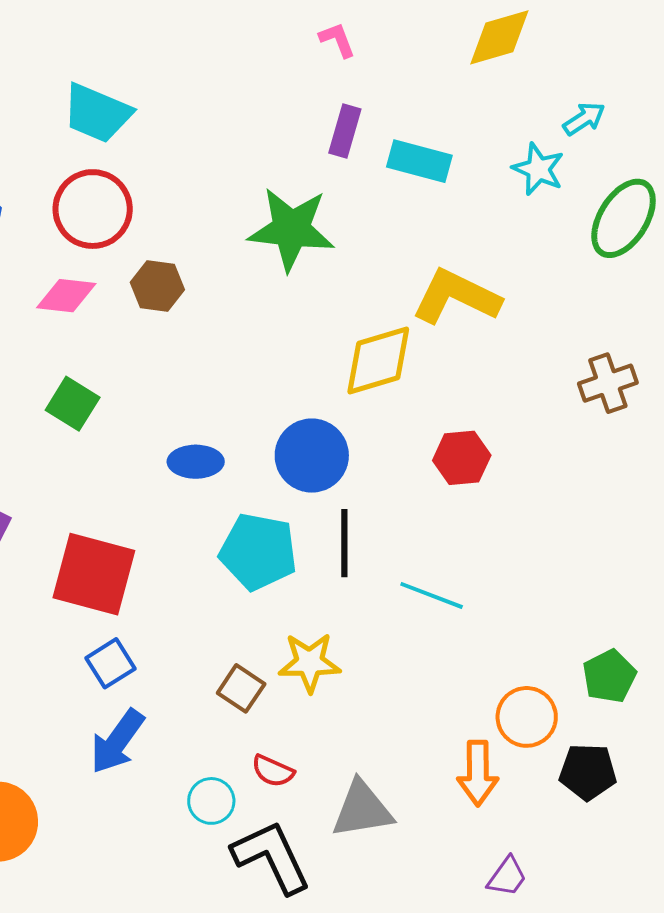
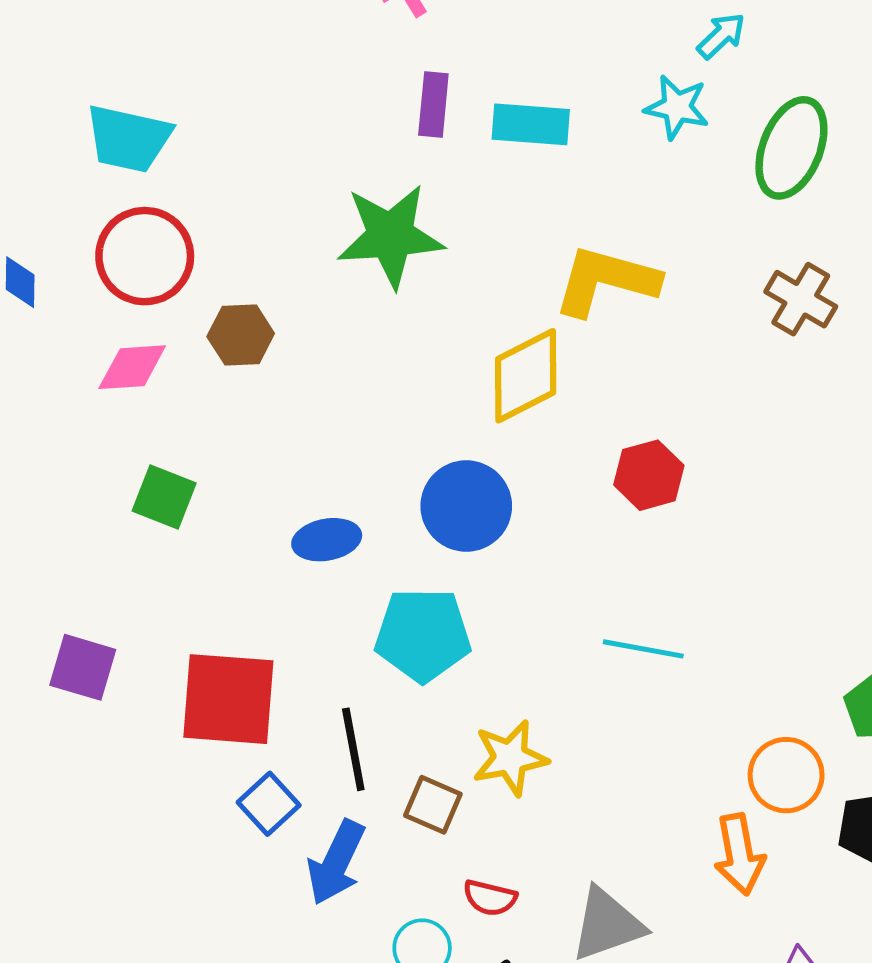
brown cross: (608, 383) -> (801, 299), moved, turned -30
black line: (344, 543) -> (353, 749), moved
blue arrow: (117, 741) -> (336, 862), moved

